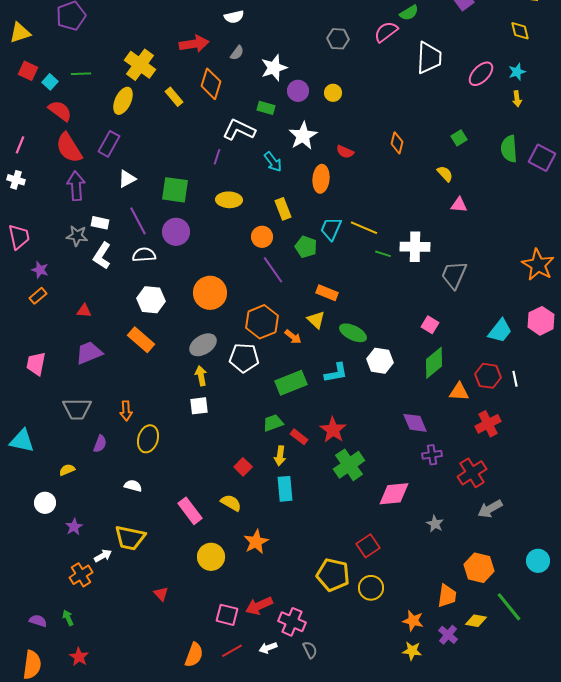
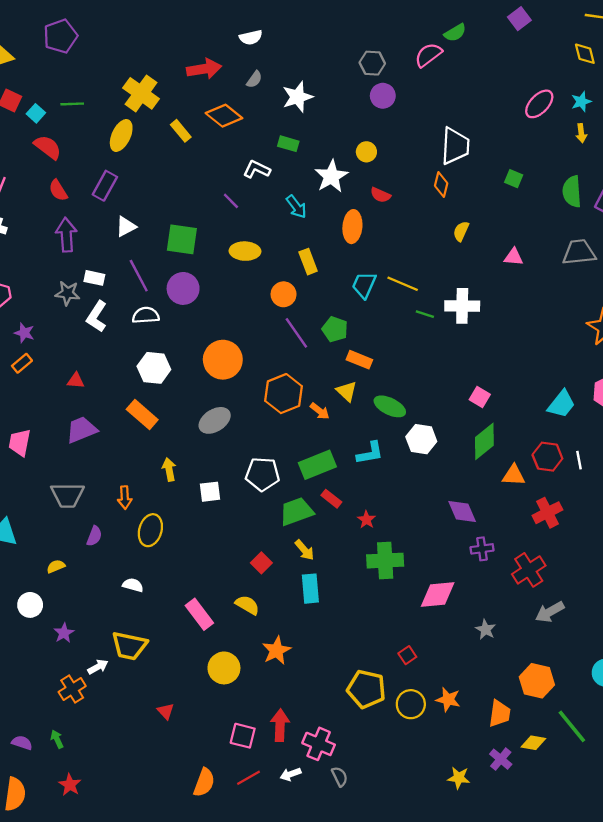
white trapezoid: (429, 58) -> (455, 146), moved
orange diamond: (211, 84) -> (224, 116), turned -68
purple circle: (298, 91) -> (383, 96), moved
yellow circle: (333, 93) -> (366, 152), moved
white L-shape: (239, 130) -> (257, 169), size x0.7
green square: (459, 138) -> (514, 179), turned -35
red semicircle: (69, 148) -> (58, 190), size x0.6
purple line: (217, 157) -> (231, 201), turned -63
yellow semicircle: (445, 174) -> (461, 231), moved, turned -114
green pentagon: (306, 247) -> (335, 329), moved
gray trapezoid: (454, 275) -> (579, 252), moved, turned 60
white pentagon: (244, 358) -> (262, 474), moved
yellow arrow: (201, 376) -> (169, 469), moved
green trapezoid: (273, 423) -> (296, 512), size x1.4
red star: (333, 430) -> (366, 520), size x0.6
red rectangle: (299, 437) -> (331, 499), moved
yellow arrow: (280, 456) -> (305, 550), turned -48
green cross: (349, 465) -> (385, 561), turned 32
red square: (368, 546) -> (407, 655), size x0.7
red arrow: (259, 606) -> (280, 725), turned 116
orange star: (413, 621) -> (448, 700), moved

